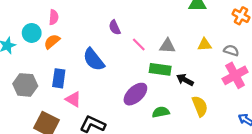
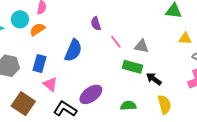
yellow triangle: (205, 45) -> (185, 39), moved
blue semicircle: (94, 60) -> (73, 50), turned -125
purple ellipse: (135, 94) -> (91, 94), moved

